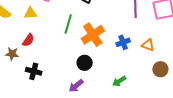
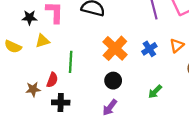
green line: (68, 24) -> (71, 62), moved
red semicircle: (28, 40) -> (52, 80), moved
orange triangle: (148, 45) -> (177, 46), turned -48

